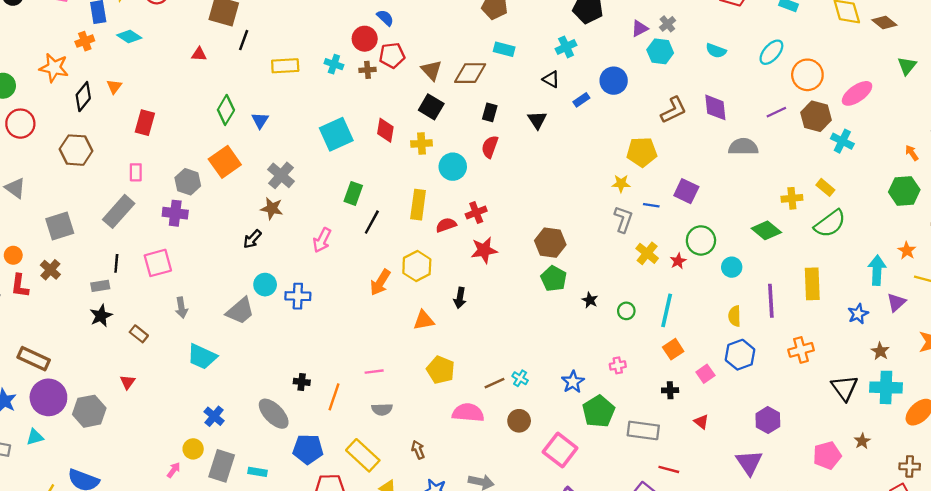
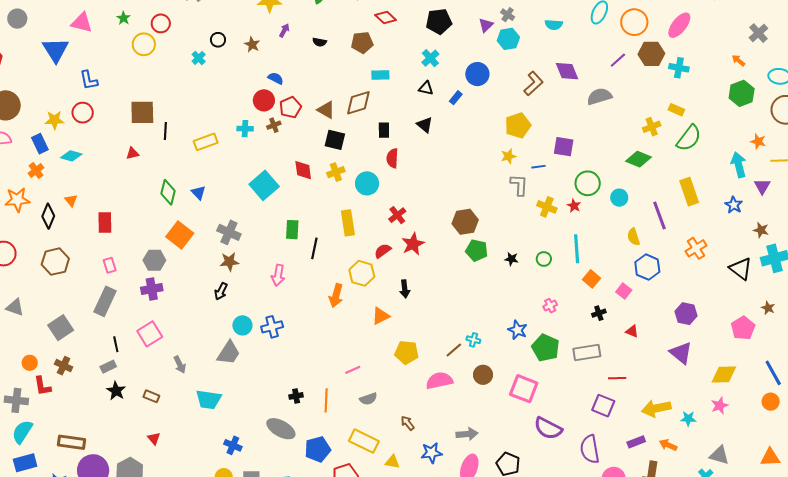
red semicircle: (446, 225) -> (383, 251), moved

